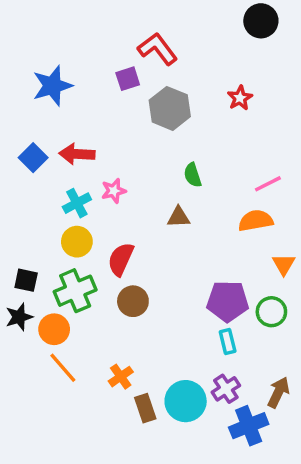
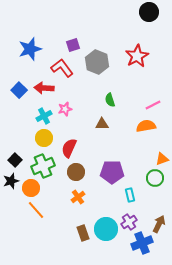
red L-shape: (158, 49) -> (62, 68), moved
red star: (240, 98) -> (137, 56), size x1.6
orange triangle: (284, 264) -> (162, 159), moved, turned 40
black square: (26, 280) -> (15, 160), turned 32
purple pentagon: (228, 301) -> (112, 172), moved
orange cross: (121, 377) -> (78, 197), moved

